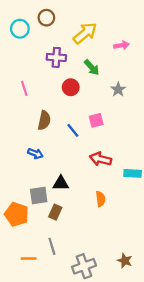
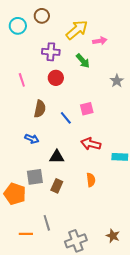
pink arrow: (122, 45) -> (100, 41), moved
red circle: (71, 87) -> (56, 78), moved
gray star: (118, 89) -> (117, 81), moved
black triangle: (61, 183) -> (57, 157), moved
brown rectangle: (55, 212) -> (57, 186), moved

